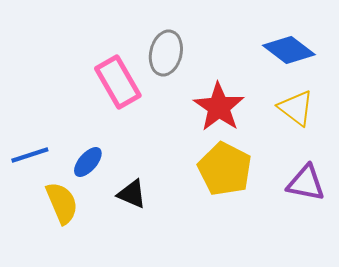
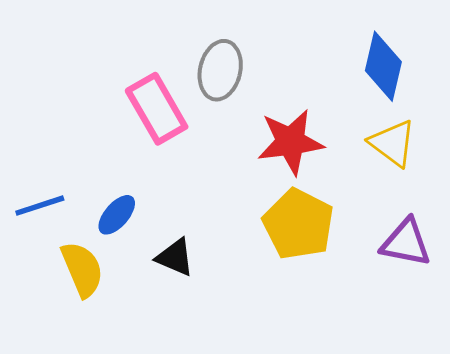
blue diamond: (289, 50) -> (383, 66), turned 66
red star: (219, 107) -> (291, 142), turned 30

